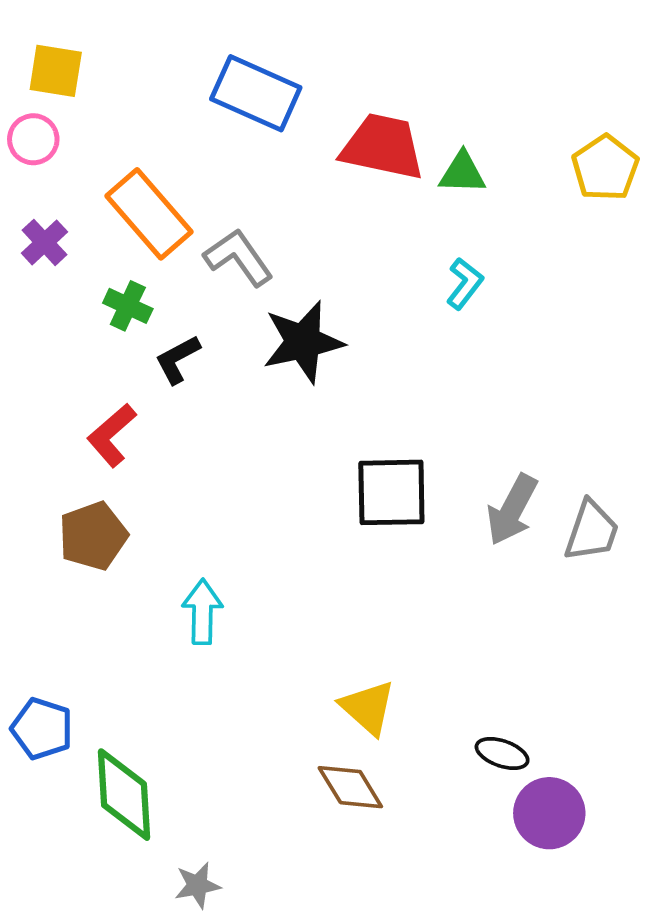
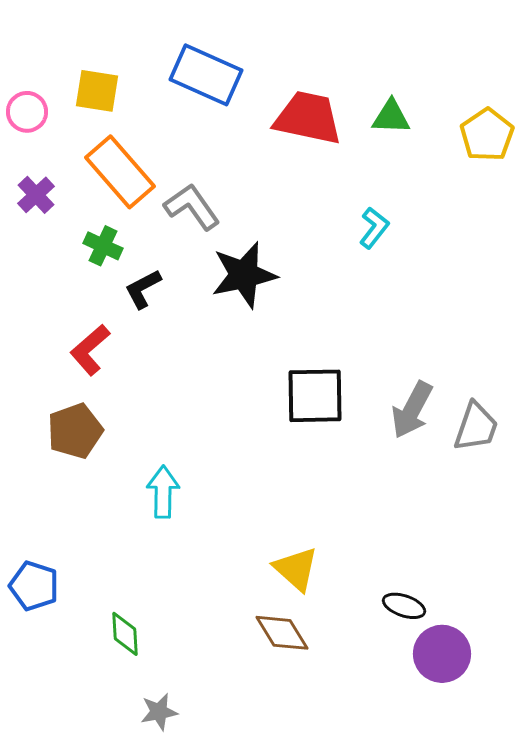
yellow square: (56, 71) -> (97, 91), moved
green triangle: (462, 173) -> (391, 117), moved
green diamond: (124, 795) -> (125, 634), moved, size x0.6

